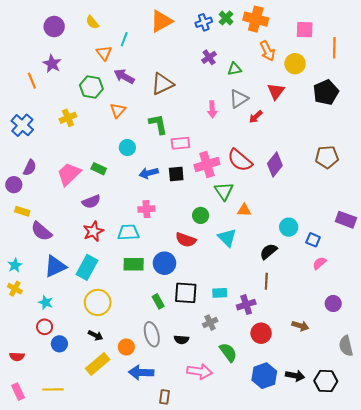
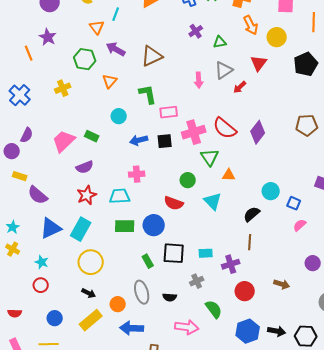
blue circle: (59, 344) -> (55, 318), moved

